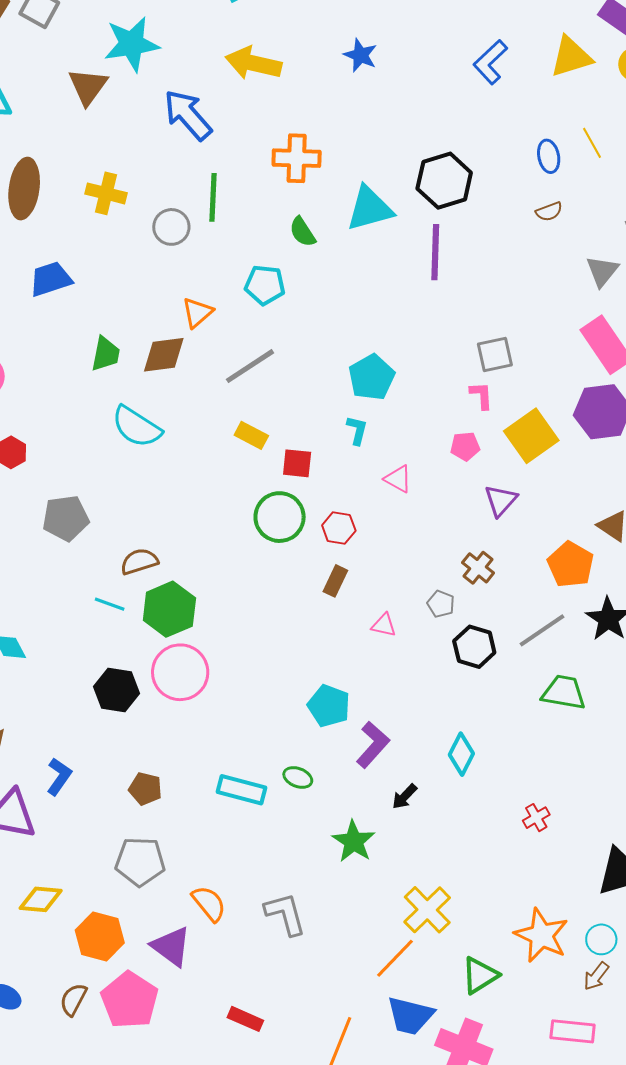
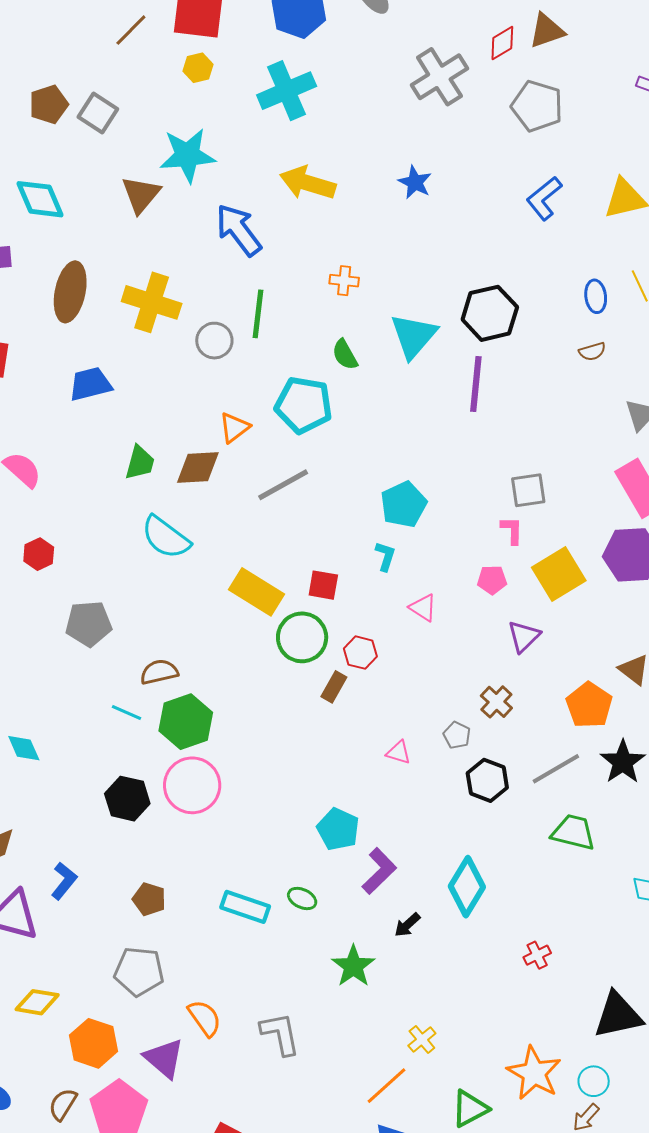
orange cross: (297, 158) -> (344, 281), size x0.6
yellow cross: (106, 193) -> (152, 302), size x1.4
cyan triangle: (370, 208) -> (413, 336), turned -38
cyan pentagon: (265, 285) -> (304, 405), size x1.4
yellow rectangle: (251, 435) -> (256, 592), moved, size x1.6
brown rectangle: (335, 581) -> (334, 687), moved
cyan diamond: (461, 754) -> (467, 887), size x1.4
yellow cross: (427, 910) -> (422, 1039), size x0.6

